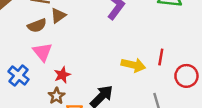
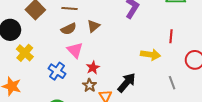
brown triangle: (58, 16) -> (93, 26), moved
red line: (161, 57) -> (171, 36), moved

